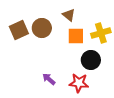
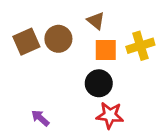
black circle: (91, 60) -> (99, 83), moved
purple arrow: (49, 79) -> (40, 118), moved

